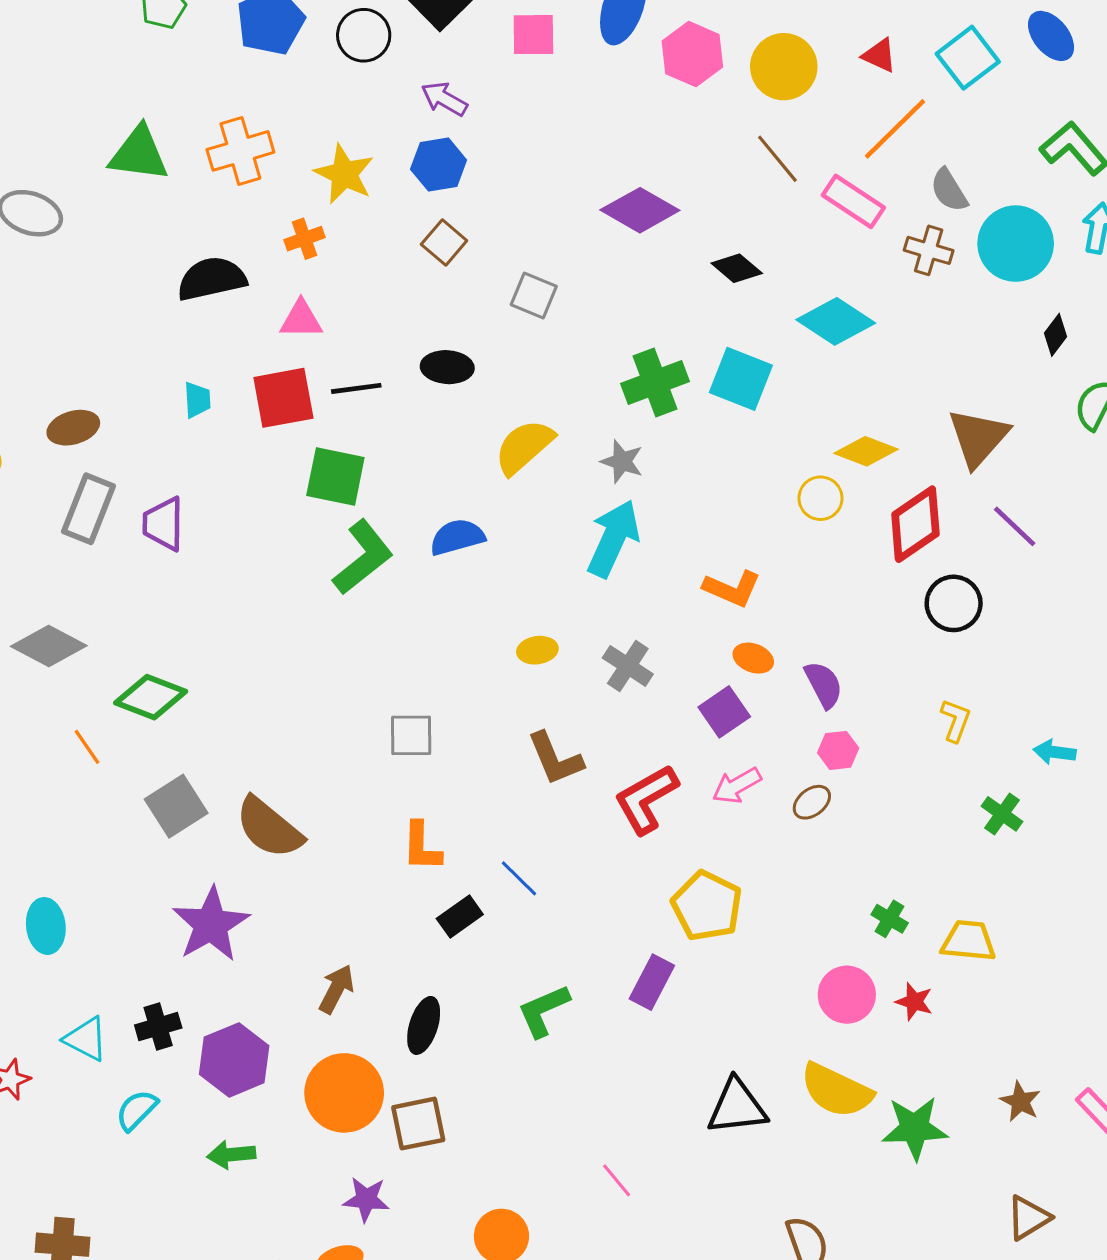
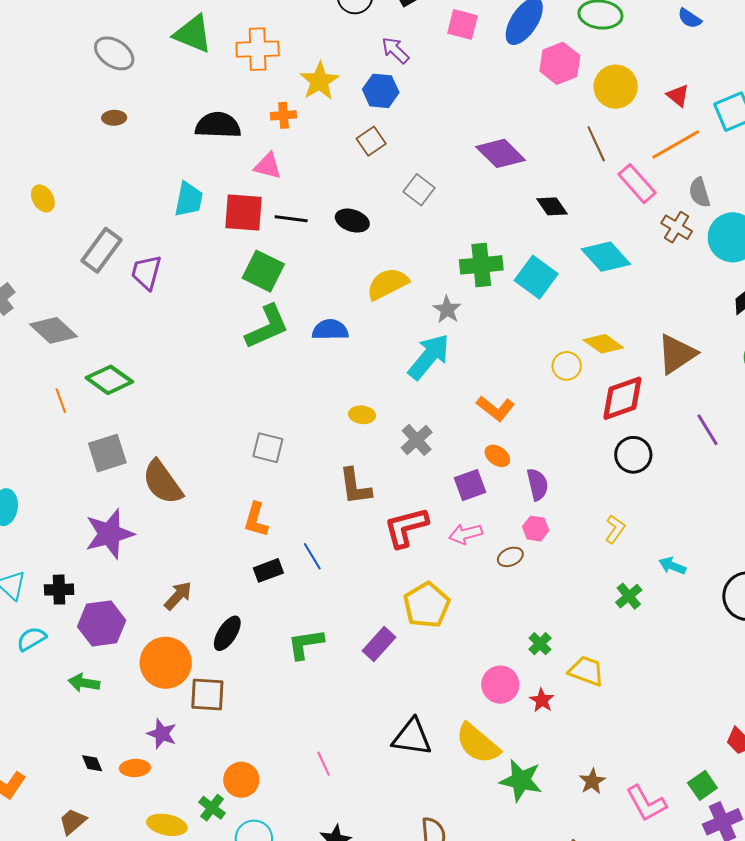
cyan trapezoid: (197, 400) -> (189, 199), size x1.5
brown ellipse: (73, 428) -> (114, 118), moved, size x0.7
purple line: (1015, 526) -> (707, 430), moved

